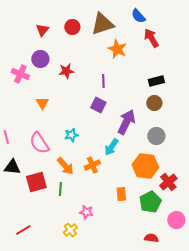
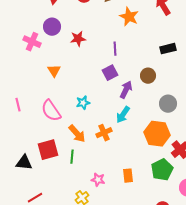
brown circle: (154, 103) -> (148, 76), moved
purple square: (98, 105) -> (110, 73), turned 35
purple arrow: (126, 122) -> (126, 90), moved, size x0.7
black triangle: (12, 167) -> (24, 163), moved
orange rectangle: (121, 194) -> (128, 176), moved

